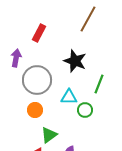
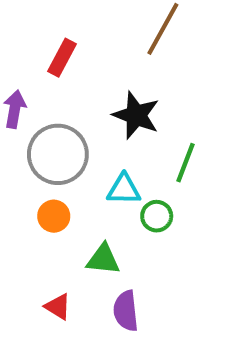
green triangle: (49, 135) -> (103, 259), moved, turned 42

